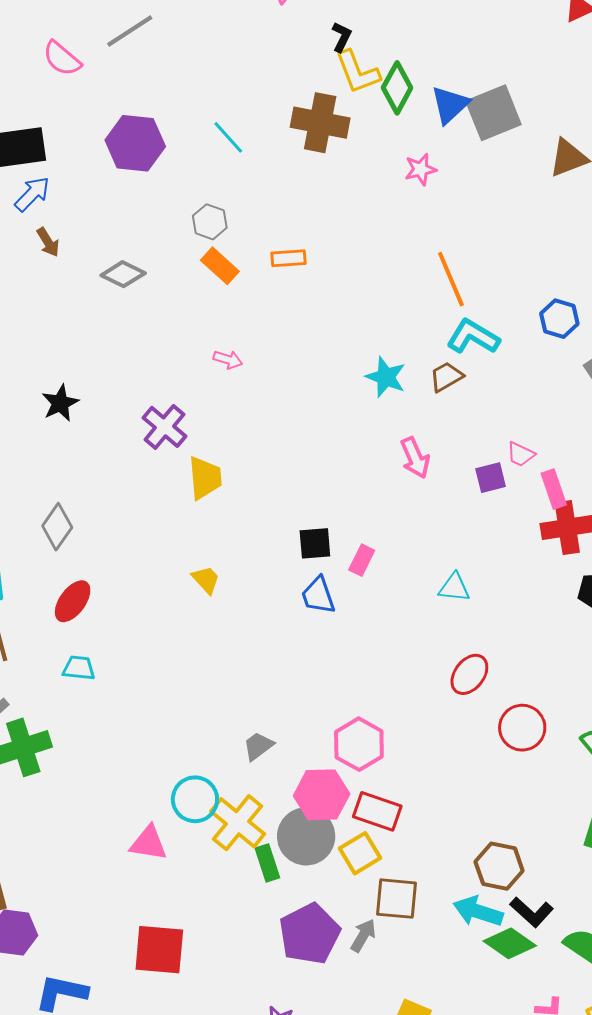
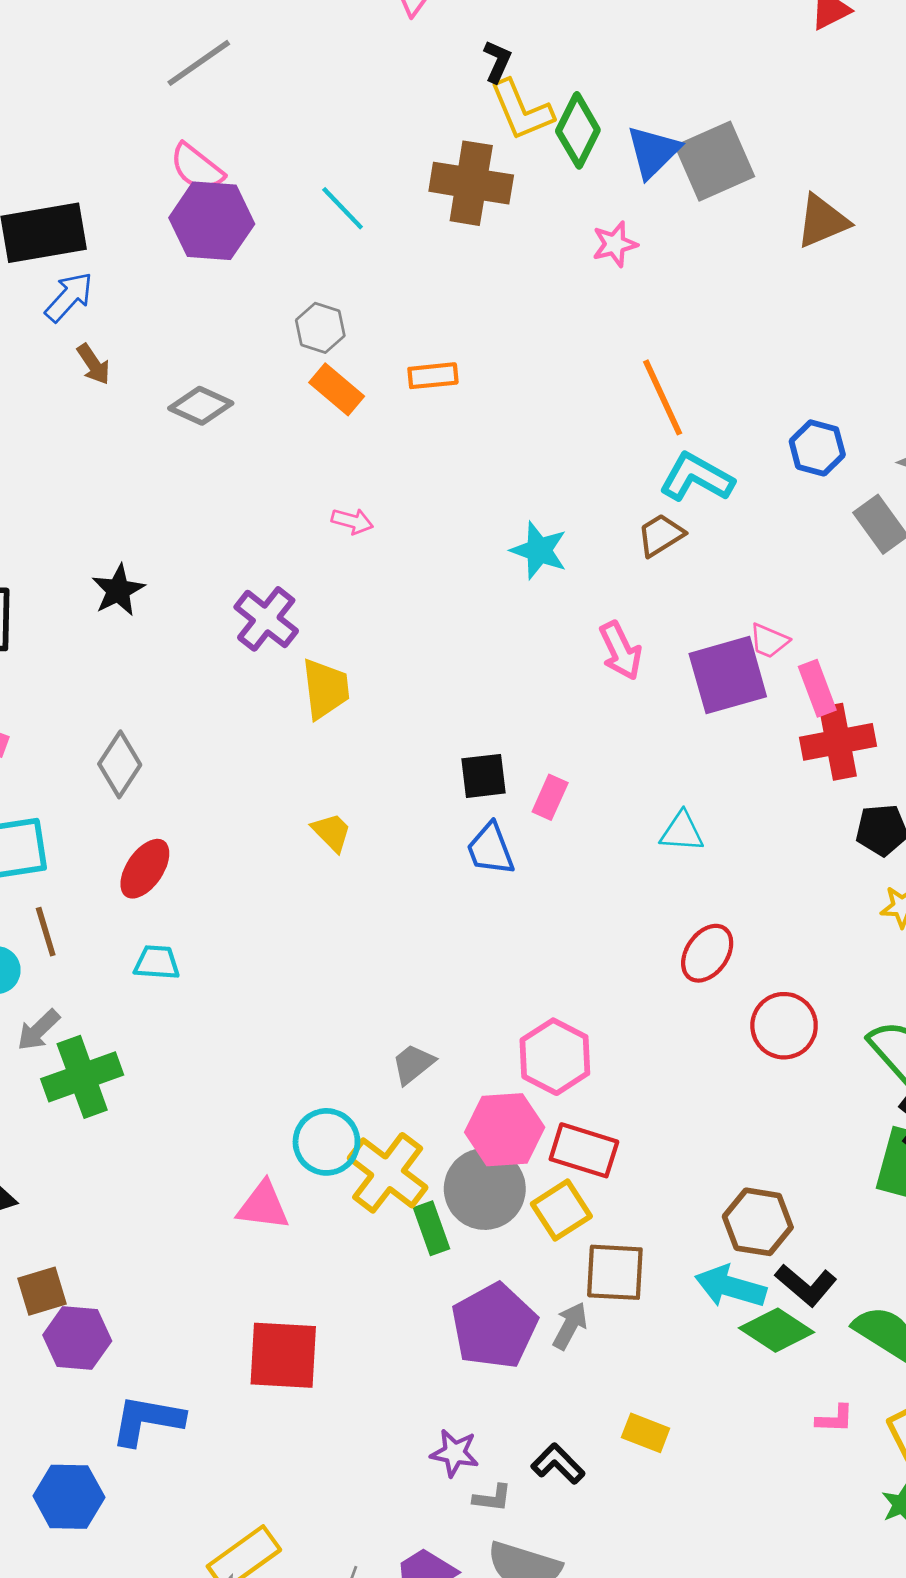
pink semicircle: (62, 59) -> (197, 168), moved
cyan star: (386, 377) -> (539, 550), moved
purple square: (491, 478) -> (728, 675), size x1.8

